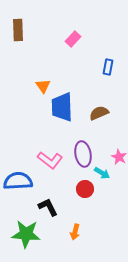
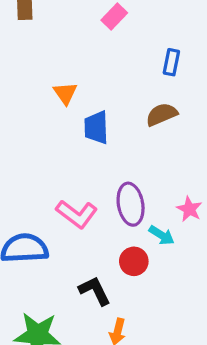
blue trapezoid: (62, 107) -> (96, 127), size x0.7
brown semicircle: (99, 113) -> (162, 114), moved
black L-shape: (48, 207) -> (95, 291), moved

